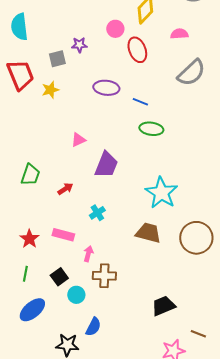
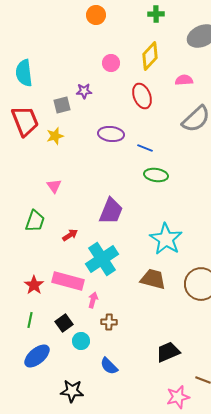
pink circle: (115, 29) -> (111, 63), moved
pink triangle: (78, 140) -> (54, 186), moved, turned -42
cyan cross: (97, 213) -> (102, 259), size x2.0
pink rectangle: (63, 235) -> (68, 281), size x1.4
brown cross: (104, 276) -> (109, 322), size x0.7
blue semicircle: (93, 327) -> (109, 366), moved, turned 108

